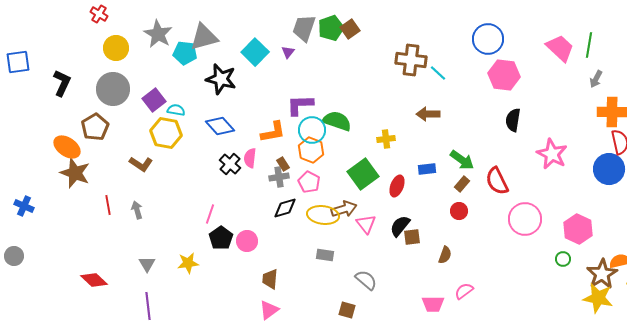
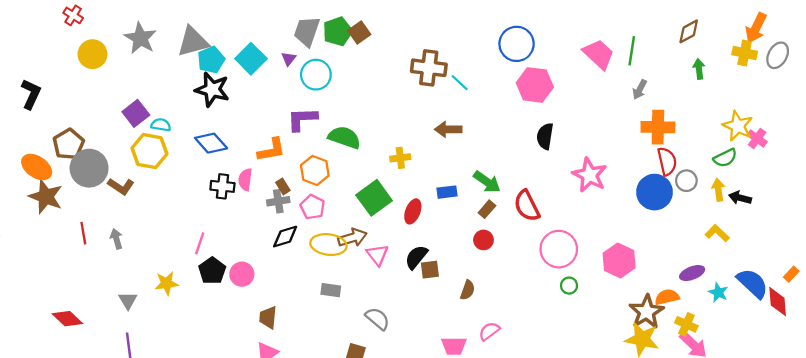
cyan pentagon: (185, 53) -> (211, 60), moved, turned -30
gray circle: (113, 89) -> (89, 168), moved
cyan circle: (312, 130) -> (316, 75), moved
black cross: (230, 164) -> (222, 186), turned -35
green circle: (563, 259) -> (569, 286), moved
yellow star: (188, 263) -> (167, 283), moved

